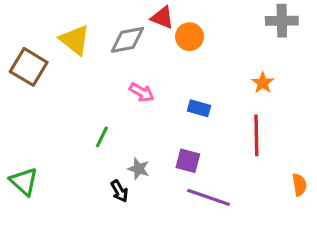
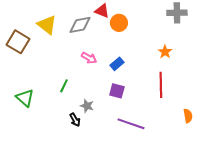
blue rectangle: (199, 108) -> (117, 64), moved, turned -56
purple square: (188, 161) -> (117, 91), moved
green triangle: (24, 182) -> (25, 98), moved

